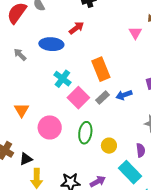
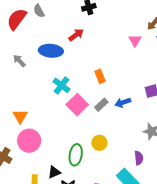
orange rectangle: (101, 69) -> (100, 76), size x0.6
pink circle: (50, 127) -> (29, 141), moved
green ellipse: (85, 133) -> (76, 155), moved
yellow circle: (109, 146) -> (99, 143), moved
black triangle: (26, 159) -> (54, 172), moved

